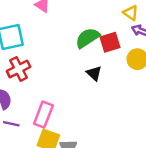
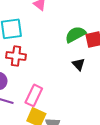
red cross: (19, 69) -> (16, 56), turned 30

